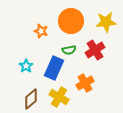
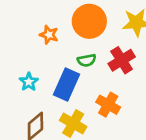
orange cross: (85, 83) -> (108, 105), turned -30

